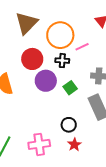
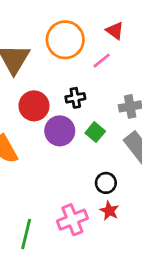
orange circle: (60, 35) -> (65, 40), moved
pink line: (82, 47) -> (102, 61), moved
red star: (74, 145) -> (109, 211), moved

